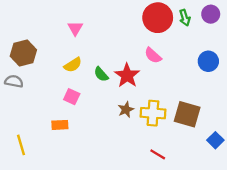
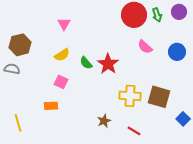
pink semicircle: (153, 55) -> (145, 47), moved
brown star: (126, 110) -> (104, 121), moved

